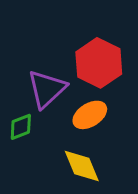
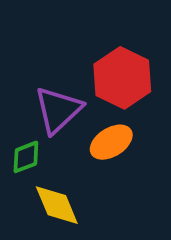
yellow diamond: (82, 166) -> (57, 205), moved

